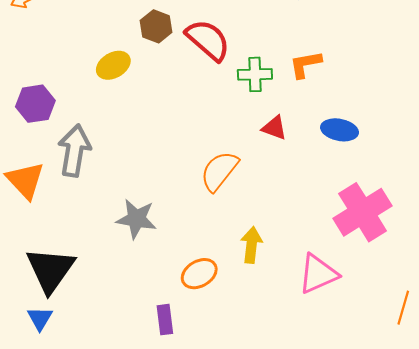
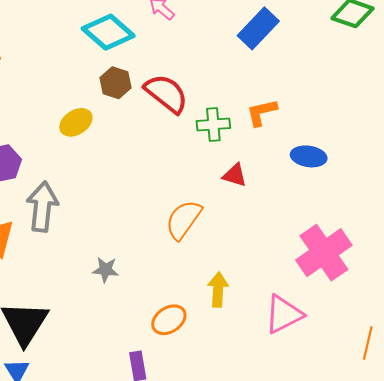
blue ellipse: (340, 130) -> (309, 156), moved
gray star: (136, 219) -> (106, 270), size x0.7

